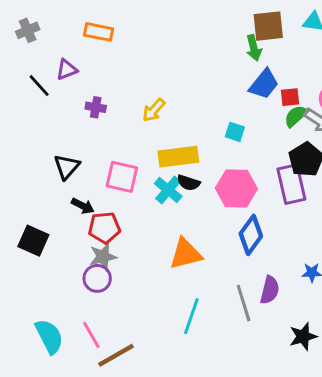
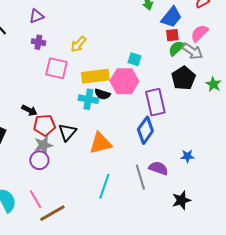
purple triangle: (67, 70) -> (36, 16), moved
blue trapezoid: (264, 84) -> (171, 17), moved
black triangle: (67, 167) -> (67, 132), moved
pink square: (122, 177) -> (56, 68), moved
purple rectangle: (291, 184) -> (155, 102), moved
pink hexagon: (236, 189) -> (124, 81), moved
cyan cross: (168, 190) -> (88, 99), turned -30
purple semicircle: (270, 290) -> (158, 168), turned -84

